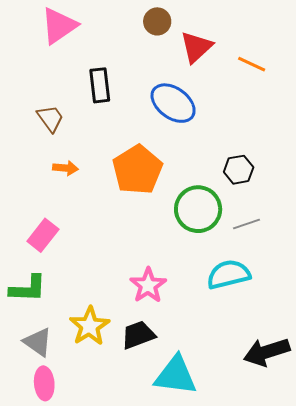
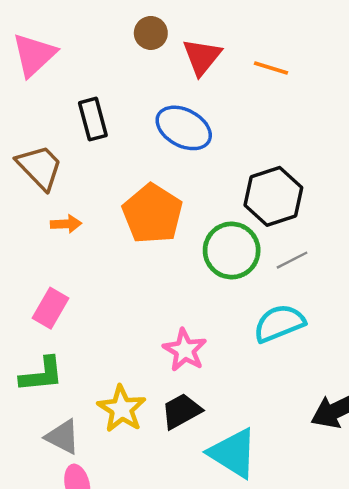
brown trapezoid: (50, 118) -> (40, 167), size x1.4
black hexagon: (239, 170) -> (273, 196), size x1.6
cyan triangle: (176, 375) -> (233, 453), turned 33

